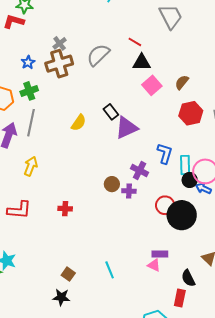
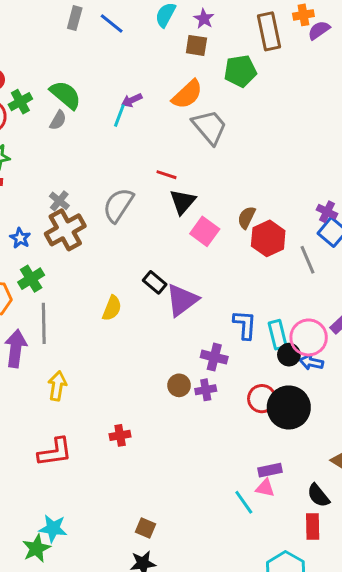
black triangle: (142, 62) -> (183, 202), turned -36
red hexagon: (191, 113) -> (268, 238), moved
cyan line: (110, 270) -> (244, 502), moved

